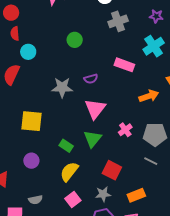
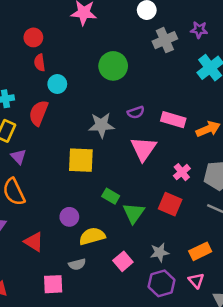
purple star: (156, 16) -> (199, 30), moved
green circle: (75, 40) -> (113, 66), size x1.5
pink rectangle: (124, 65) -> (173, 120), moved
yellow square: (32, 121) -> (81, 160), moved
green triangle: (93, 139) -> (134, 213), moved
red square: (112, 170) -> (170, 204), moved
yellow semicircle: (69, 172) -> (92, 236), moved, turned 40

